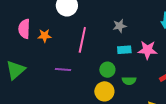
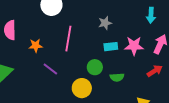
orange star: (45, 36) -> (36, 46), moved
purple line: (63, 70) -> (50, 69), turned 35
yellow circle: (104, 91) -> (82, 88), moved

